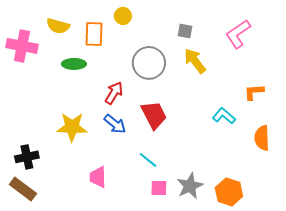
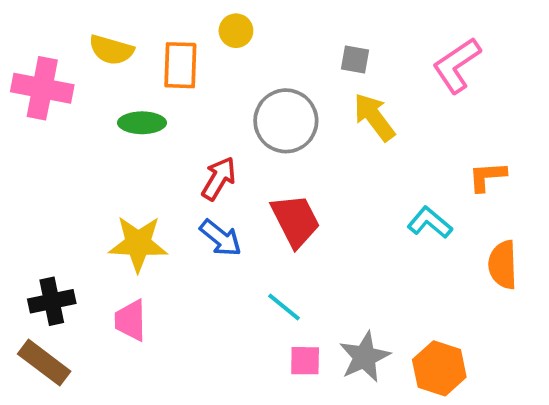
pink trapezoid: (98, 177) -> (130, 320), moved

